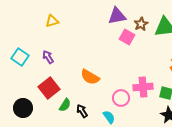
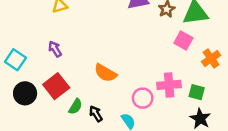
pink square: (127, 37) -> (183, 41), moved
cyan square: (20, 57) -> (15, 60), moved
black circle: (23, 108) -> (25, 93), moved

